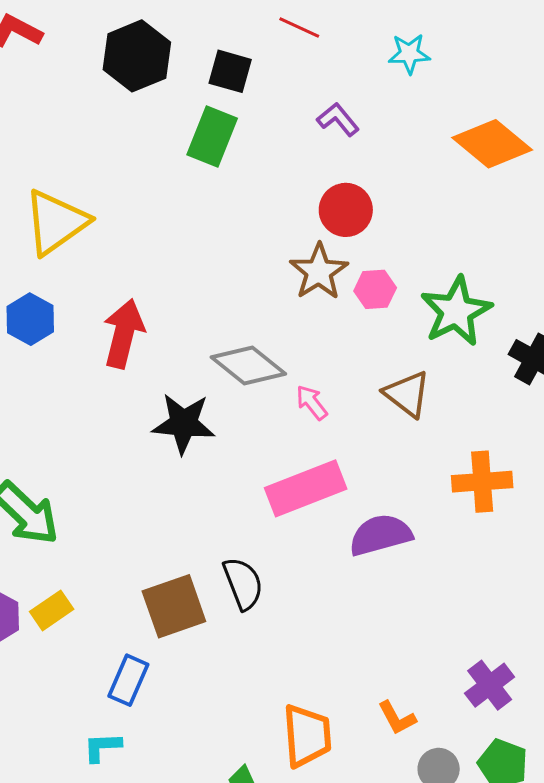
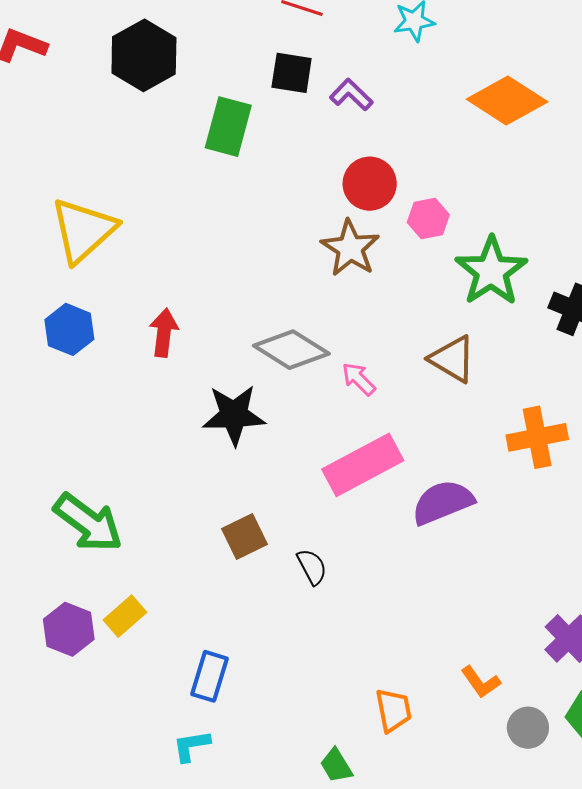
black square: (230, 71) -> (292, 73), moved
pink hexagon: (375, 289) -> (428, 219), moved
red arrow: (124, 334) -> (164, 333), size x0.7
black semicircle: (243, 583) -> (312, 567), size x0.7
brown square: (174, 606) -> (245, 536), moved, size x0.7
orange trapezoid: (307, 736) -> (393, 710), size x0.7

